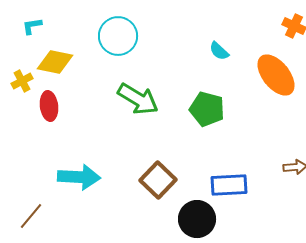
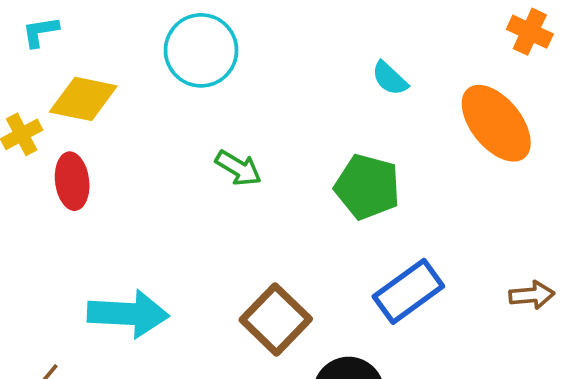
green arrow: (138, 99) -> (238, 168), size x0.6
blue rectangle: (229, 185) -> (408, 291), moved, turned -33

